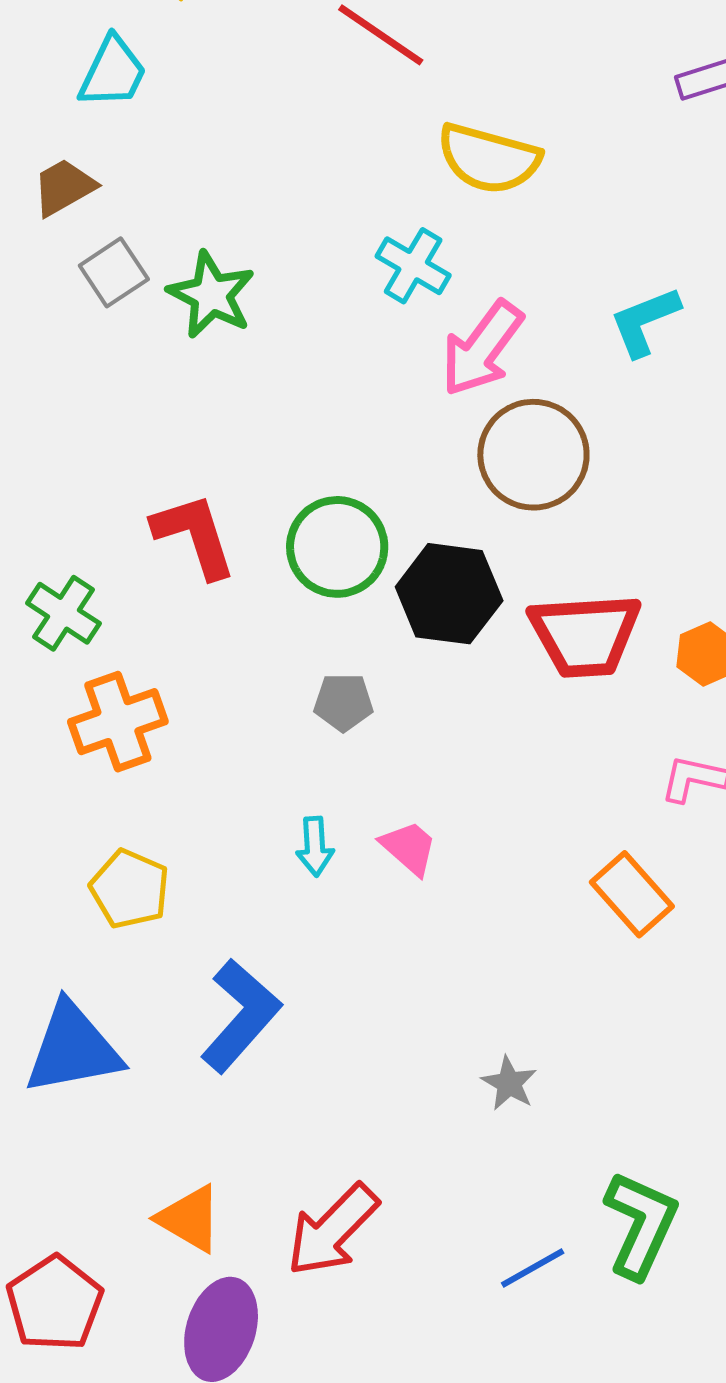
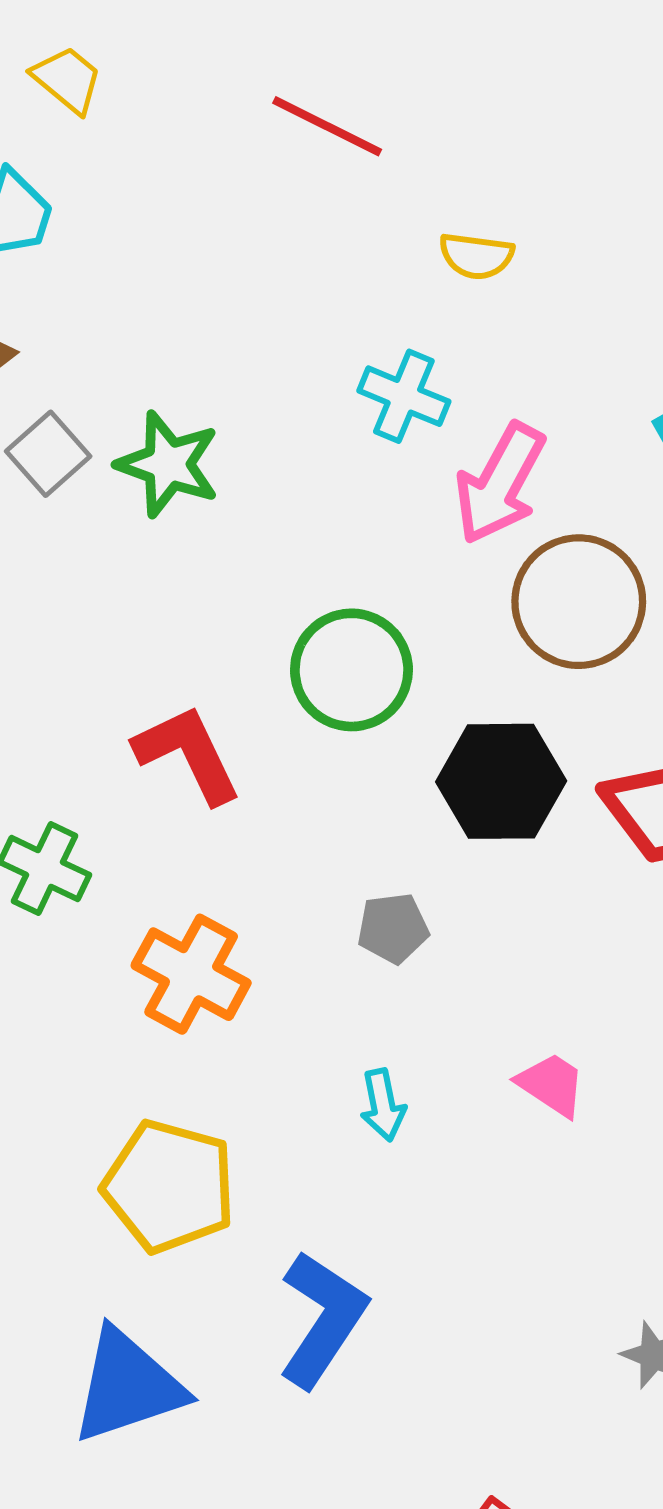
yellow semicircle: (489, 159) -> (476, 256), size x0.6
green circle: (337, 547) -> (351, 670), moved
orange cross: (118, 722) -> (191, 974), moved, turned -34
pink trapezoid: (409, 848) -> (551, 1085), moved
yellow pentagon: (130, 889) -> (169, 1186), size x1.4

